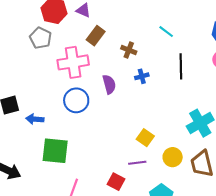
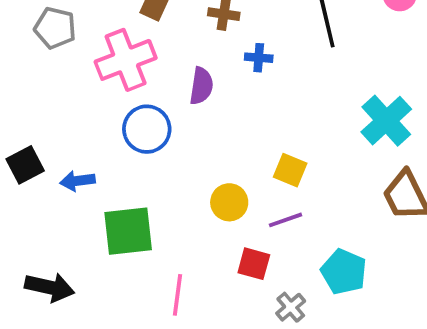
blue cross: (142, 76) -> (259, 58), turned 32
purple semicircle: (109, 84) -> (201, 86), turned 36
yellow circle: (173, 157) -> (229, 202), moved

